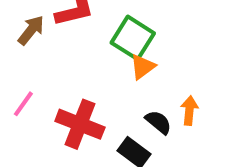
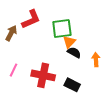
green square: (133, 38) -> (62, 28), turned -30
black semicircle: (158, 122) -> (74, 52), moved

